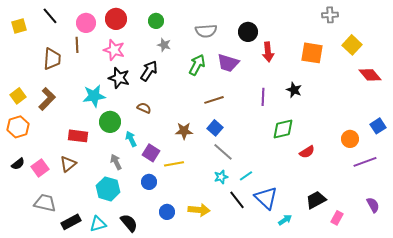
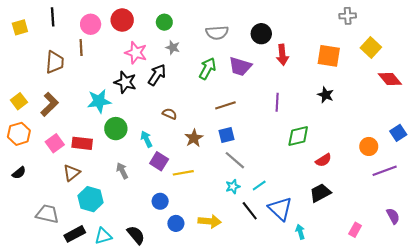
black line: (50, 16) -> (53, 17), turned 36
pink star: (114, 50) -> (136, 53), moved
black star: (294, 90) -> (326, 95), moved
brown semicircle: (144, 108) -> (170, 114), moved
blue square: (215, 128) -> (226, 135), turned 35
brown star: (184, 131) -> (194, 138), turned -30
cyan arrow: (131, 139) -> (146, 139), moved
pink square: (40, 168) -> (55, 143), moved
blue circle: (149, 182) -> (160, 201), moved
cyan hexagon: (108, 189) -> (91, 199), moved
black trapezoid: (316, 200) -> (320, 193), moved
cyan arrow: (285, 220) -> (300, 232), turned -72

